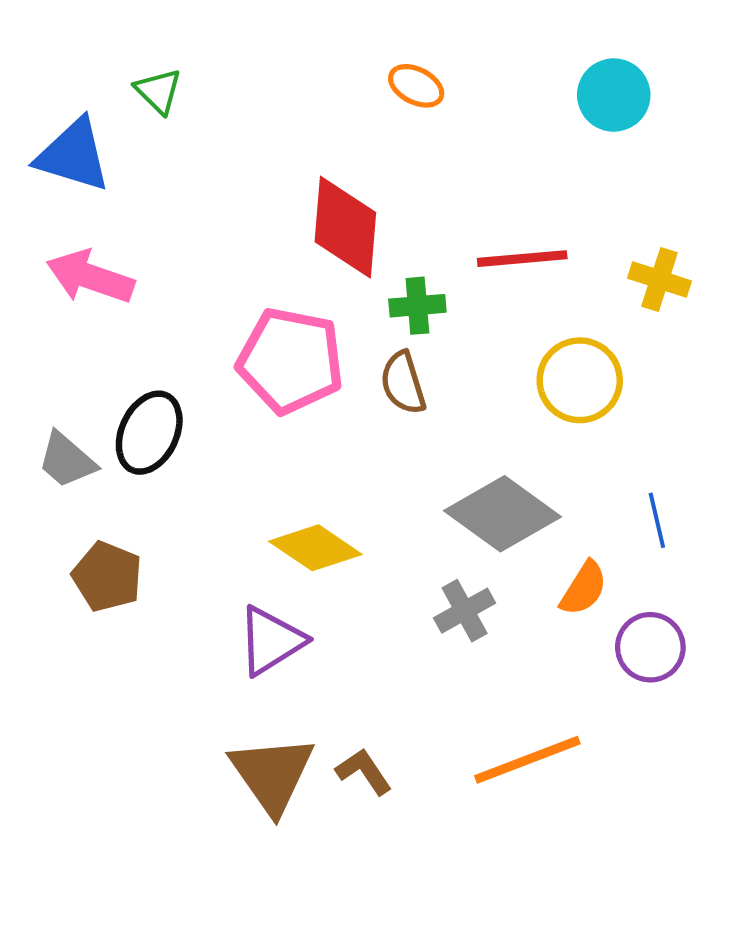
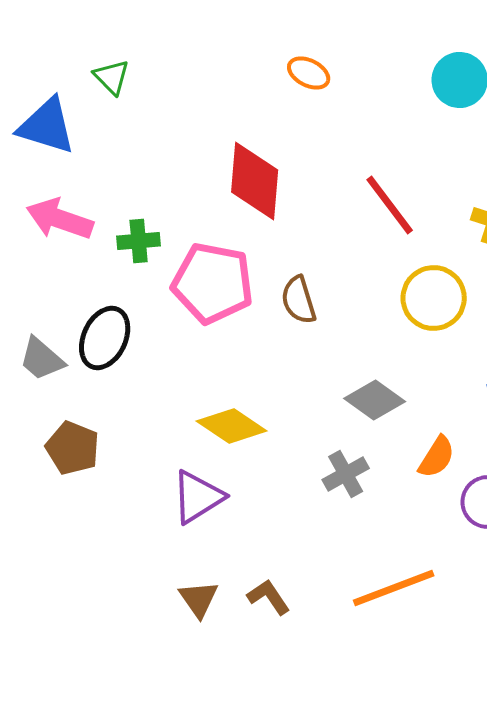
red line: (522, 259) -> (390, 205), turned 58
green cross: (417, 306) -> (139, 241), moved
gray diamond: (502, 514) -> (375, 400), size x0.7
brown triangle: (272, 774) -> (199, 599), size x0.6

